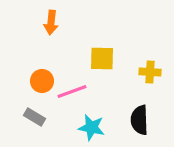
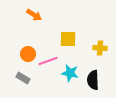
orange arrow: (51, 22) -> (34, 15), turned -63
cyan star: (92, 128) -> (70, 73), moved

